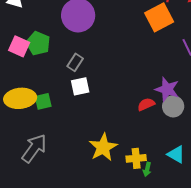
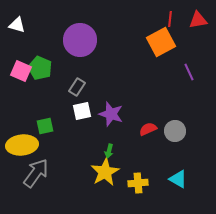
purple star: (167, 89) -> (111, 114), moved
yellow ellipse: (20, 98) -> (22, 145), moved
green arrow: (147, 169) -> (109, 151), moved

